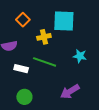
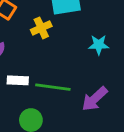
green line: (45, 62) -> (53, 87), moved

